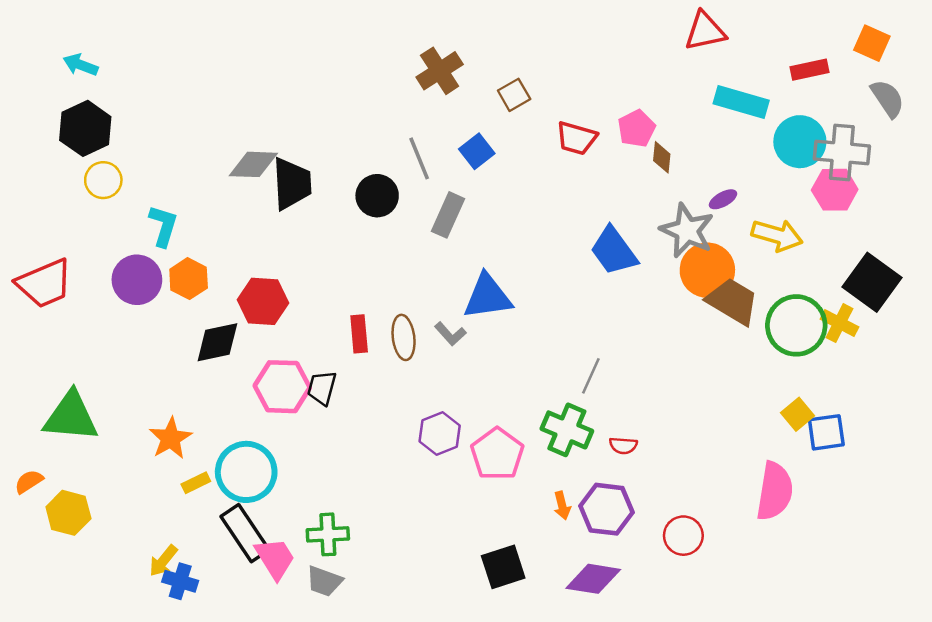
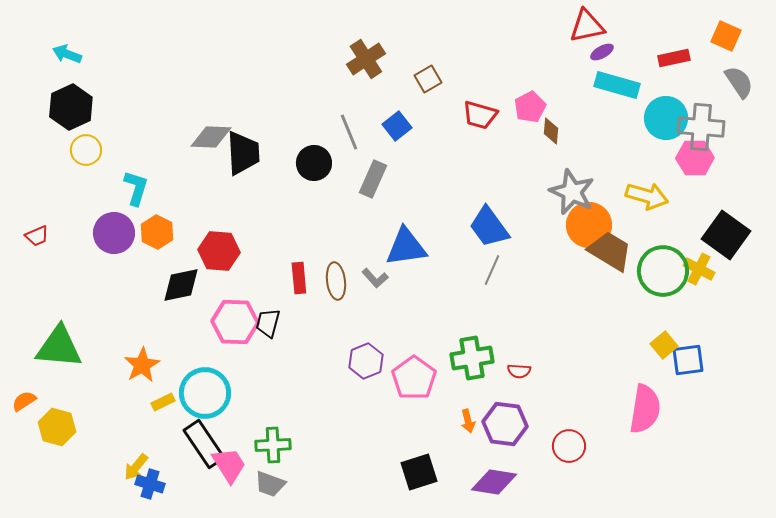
purple ellipse: (723, 199) -> (602, 52), moved
blue trapezoid: (614, 251) -> (489, 227), moved
red trapezoid: (44, 283) -> (37, 236), size x0.5
gray line: (591, 376) -> (492, 270), moved
green cross: (567, 430) -> (472, 358), turned -33

